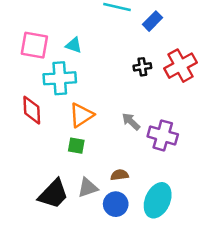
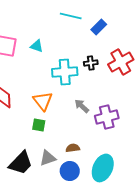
cyan cross: (60, 78) -> (65, 72), moved
orange triangle: (81, 115) -> (43, 101), turned -35
purple cross: (163, 135) -> (107, 117), turned -30

